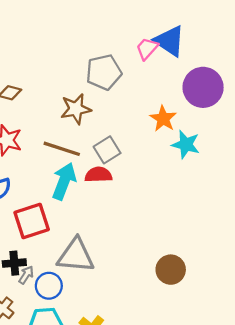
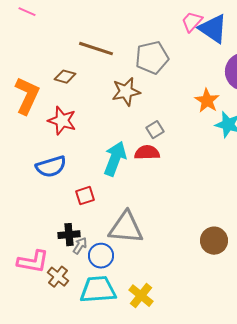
pink trapezoid: (147, 49) -> (192, 22), moved
brown line: (62, 149) -> (96, 49), moved
gray square: (107, 150) -> (155, 130), size x0.7
red square: (32, 221) -> (85, 196), size x0.6

